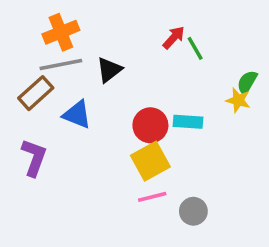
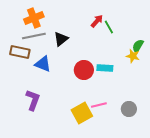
brown rectangle: (36, 93) -> (20, 52), turned 54
purple L-shape: (34, 158) -> (33, 100), moved
yellow square: (150, 161) -> (82, 113), moved
pink line: (152, 197) -> (99, 105), moved
gray circle: (193, 211) -> (129, 109), moved

